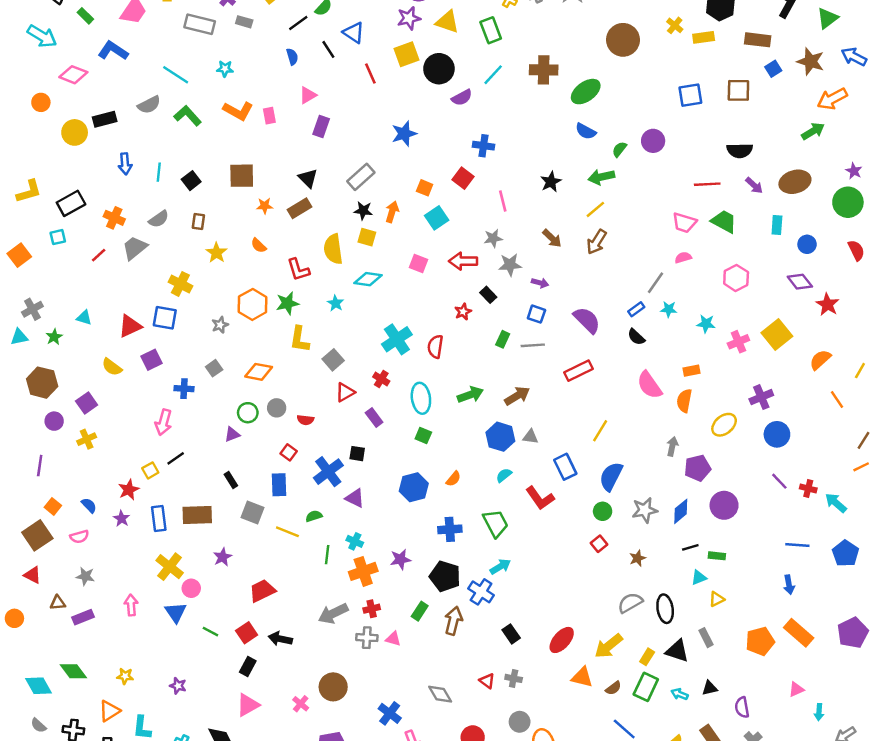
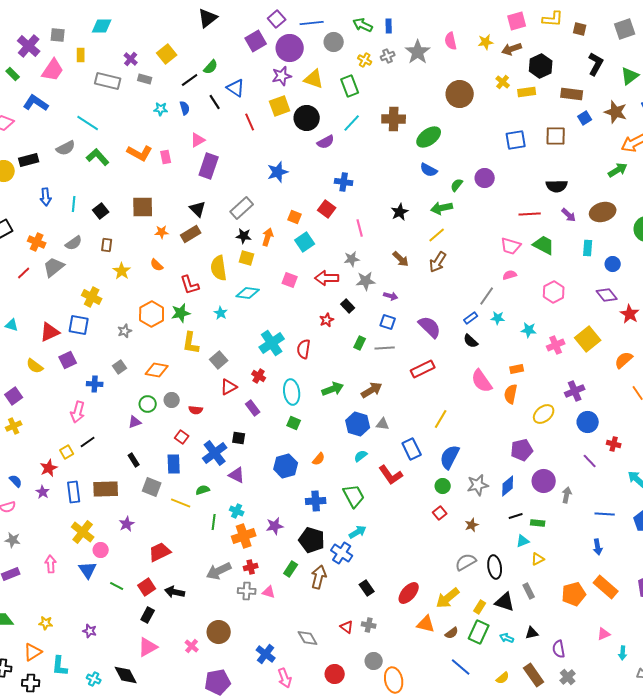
cyan star: (225, 69) -> (161, 109), moved
purple rectangle: (321, 126) -> (209, 166), size x1.4
gray arrow: (672, 446) -> (567, 495), moved
red cross: (808, 488) -> (614, 444), moved

